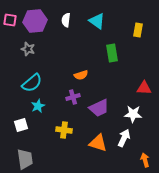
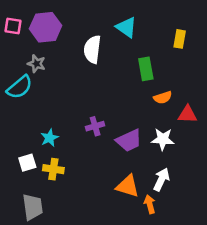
white semicircle: (66, 20) -> (92, 49), moved, size x1.5
orange semicircle: (81, 75) -> (163, 98), moved
cyan semicircle: (32, 83) -> (20, 87), moved
white star: (133, 114) -> (163, 139), moved
yellow cross: (64, 130) -> (53, 169), moved
orange arrow: (145, 160) -> (150, 204), moved

